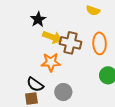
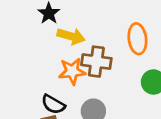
brown cross: (71, 43) -> (96, 62), moved

